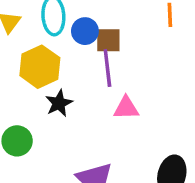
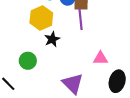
pink triangle: (126, 108) -> (100, 58), moved

